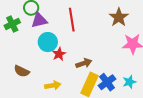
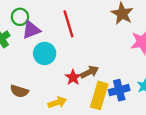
red star: (59, 54) -> (73, 77), moved
blue cross: (107, 82) -> (119, 90), turned 30

